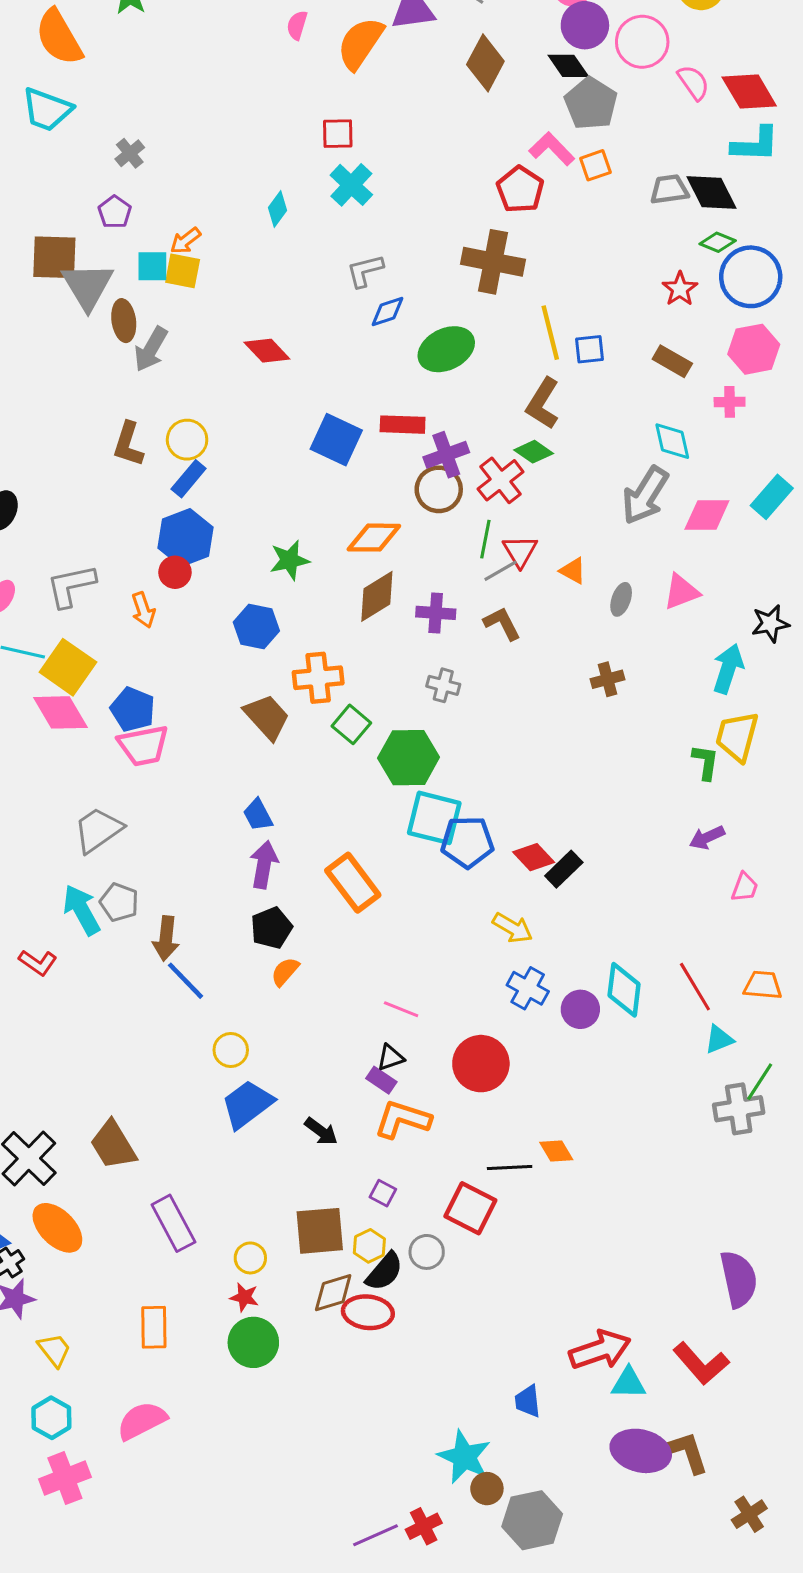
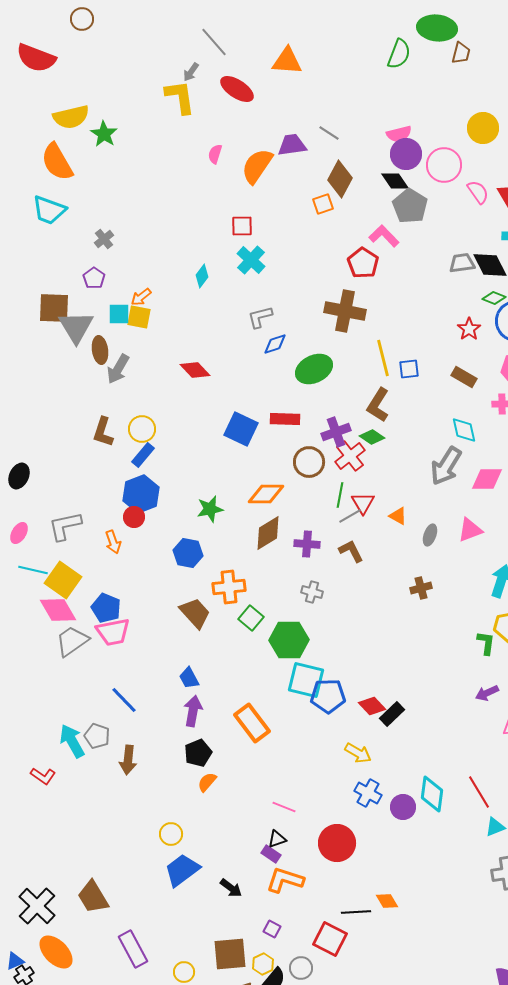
orange square: (595, 165) -> (323, 204), moved
purple cross: (446, 455) -> (336, 432), moved
gray trapezoid: (98, 830) -> (72, 641), moved
blue line: (186, 981) -> (124, 700), moved

